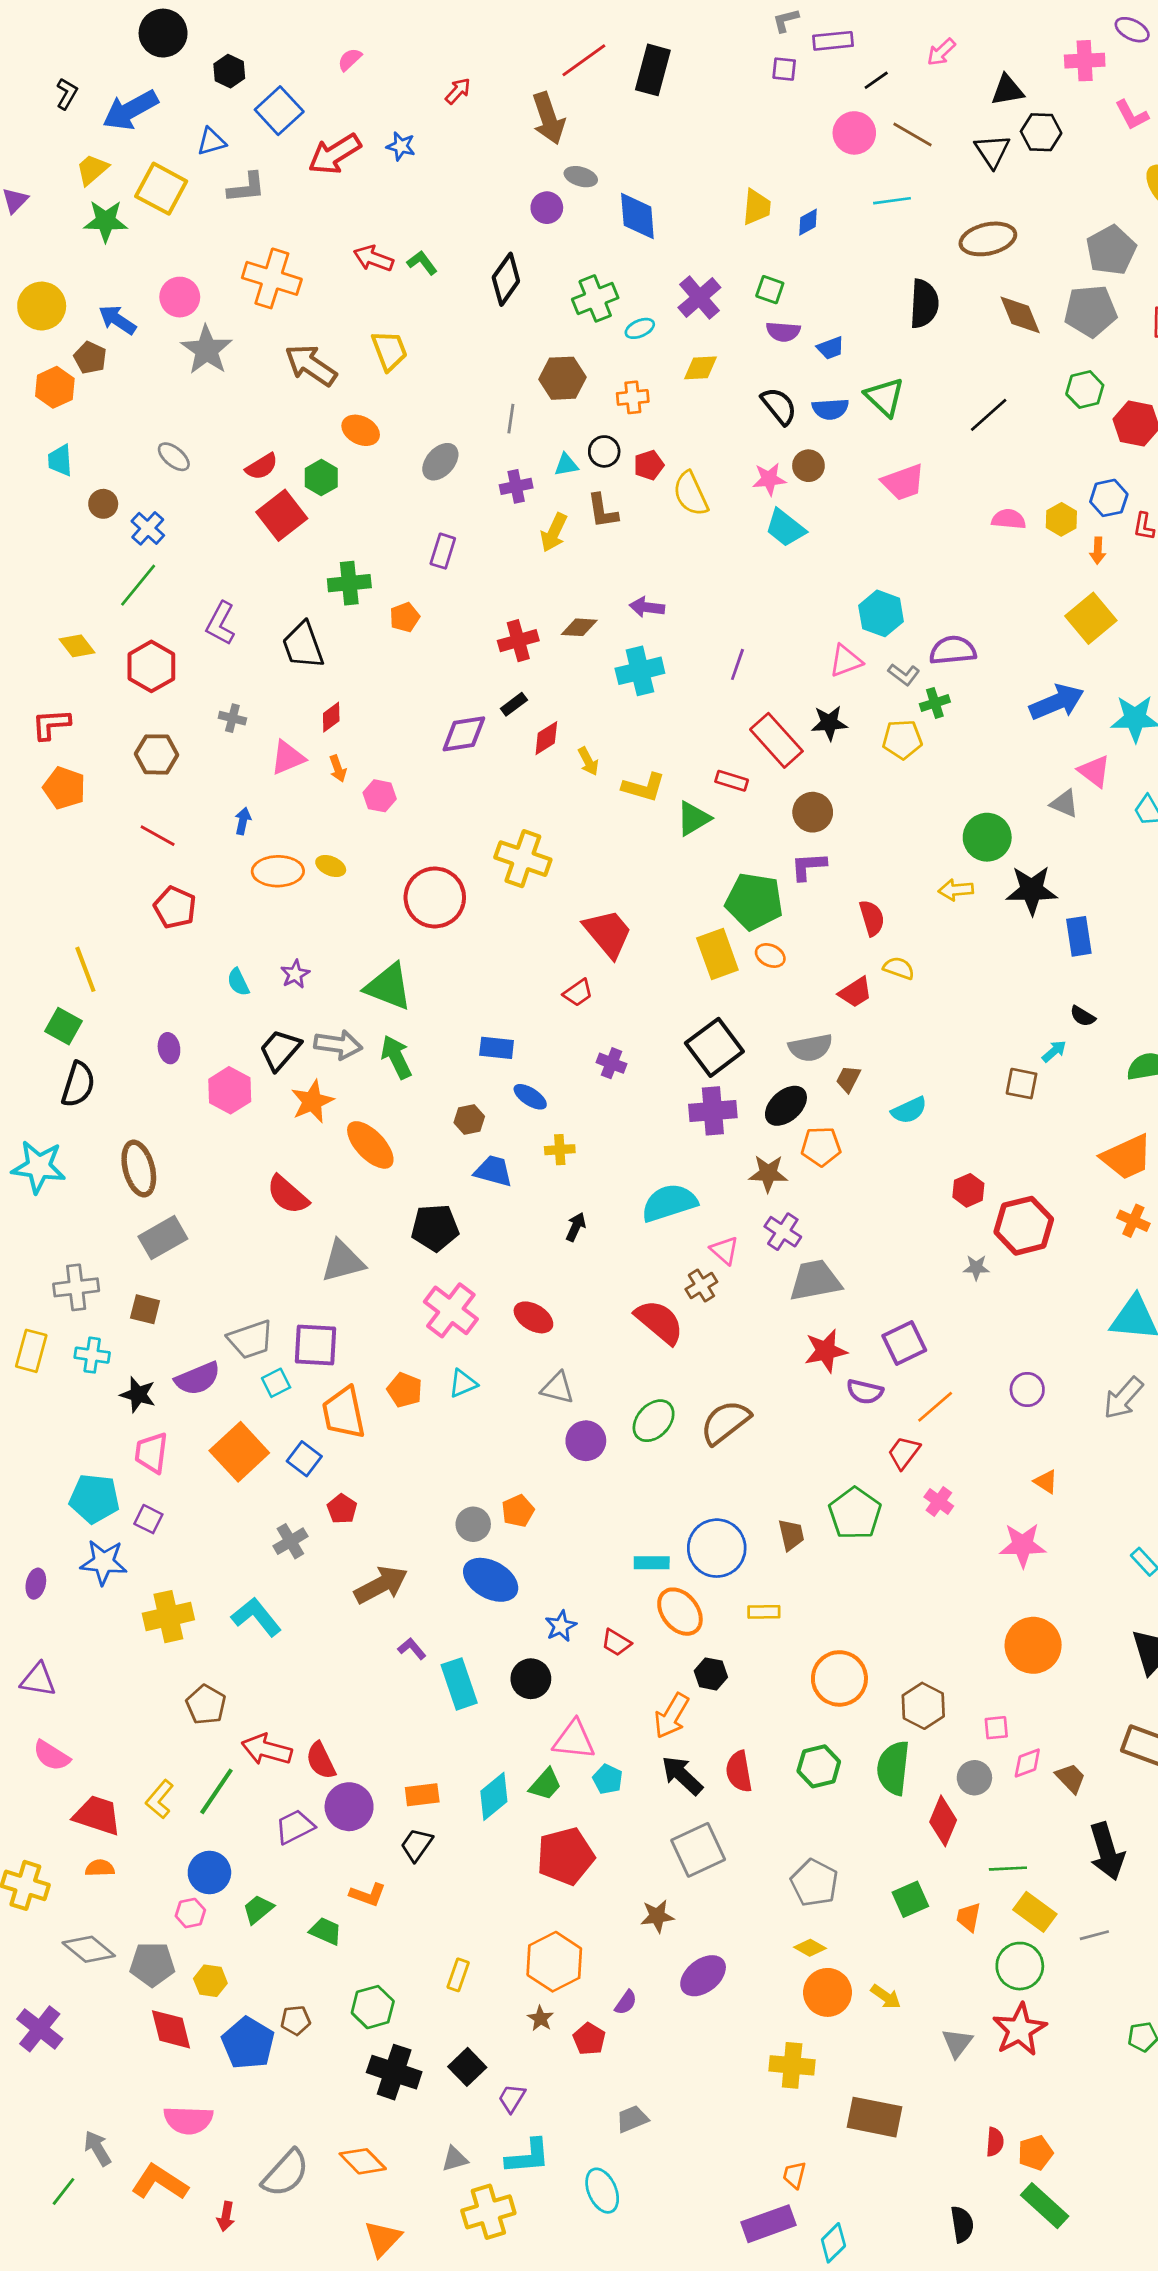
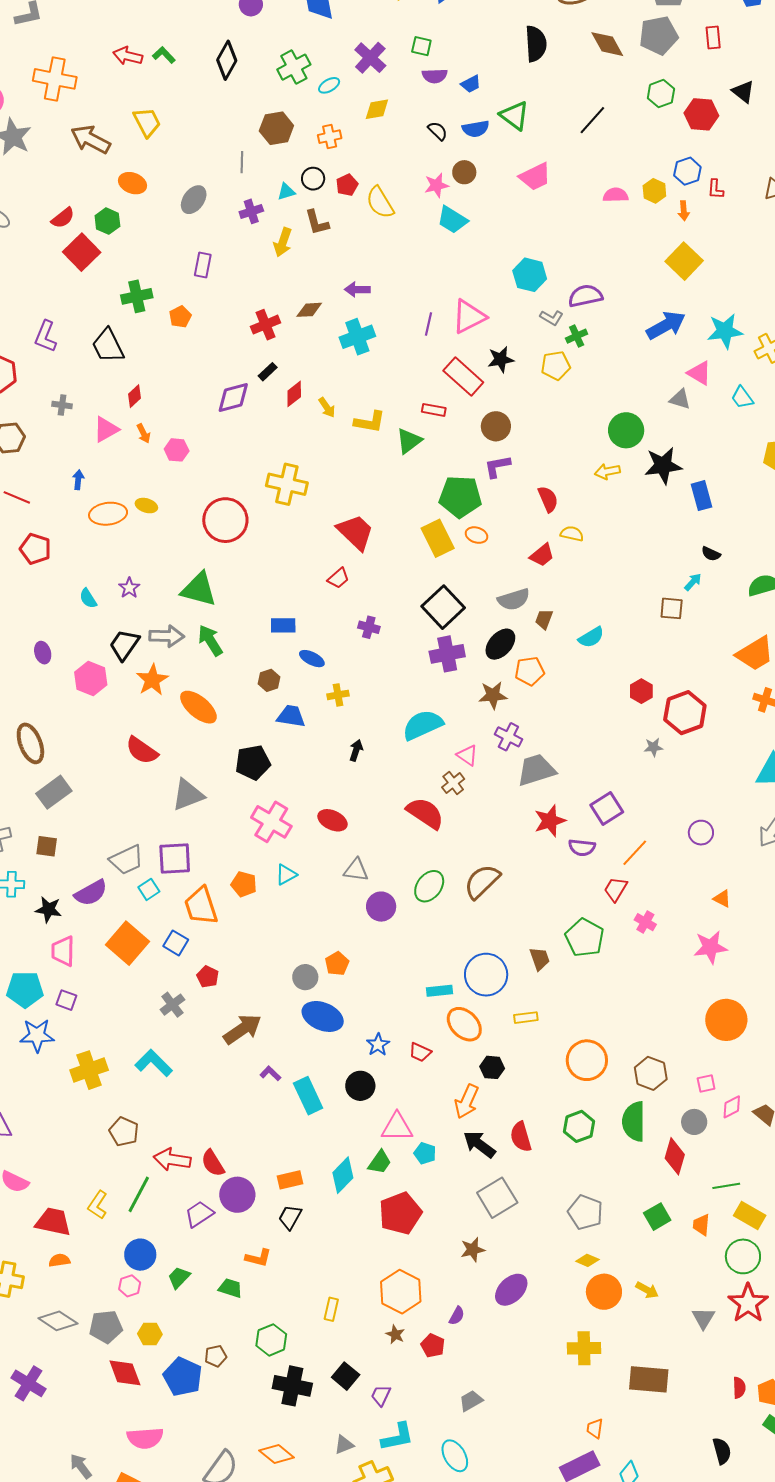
black semicircle: (779, 406) -> (438, 131), size x0.7
pink triangle: (846, 661) -> (469, 317), moved, size x1.4

